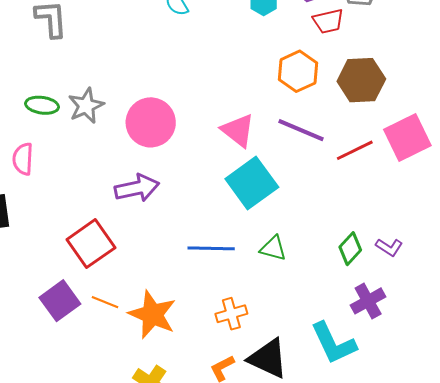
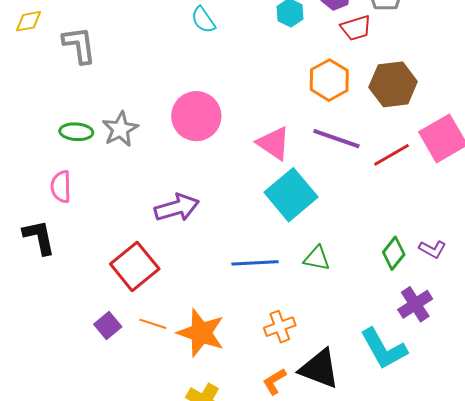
pink circle: (151, 122) -> (196, 116), moved
purple square: (60, 301) -> (108, 326), size x0.7

